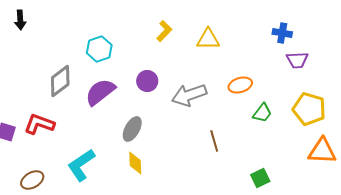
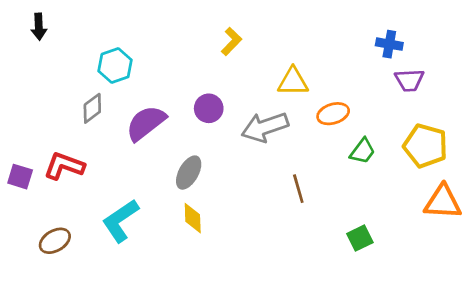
yellow triangle: (208, 39) -> (293, 82), moved
cyan hexagon: (99, 49) -> (115, 66), moved
gray diamond: (60, 81) -> (92, 108), size x0.7

